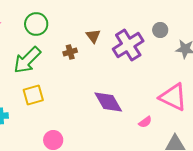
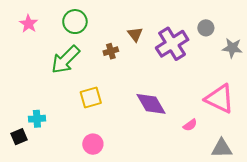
yellow square: (33, 95) -> (91, 98), moved

